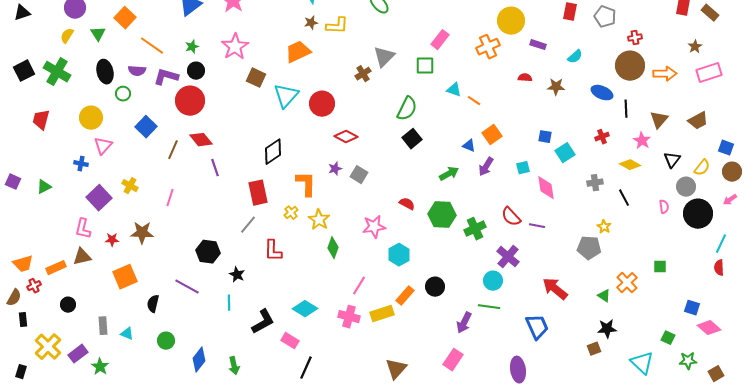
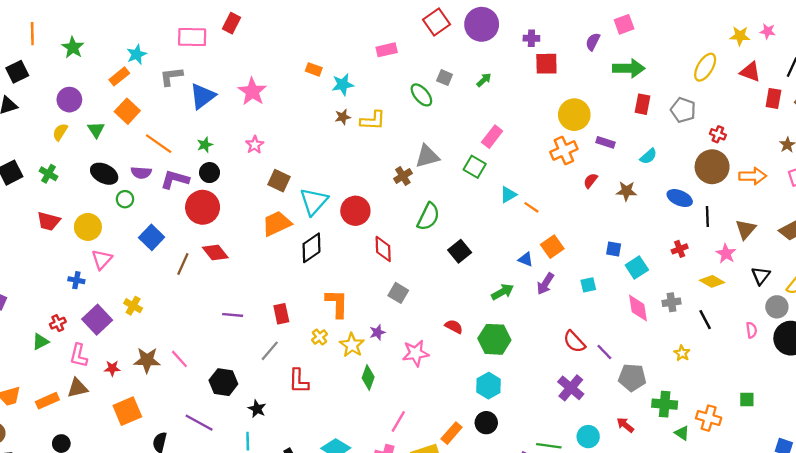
red cross: (635, 38) -> (718, 134), turned 32
pink star: (235, 47) -> (255, 145), size x0.6
orange cross: (488, 47) -> (564, 151), moved
orange trapezoid: (298, 52) -> (277, 223), moved
gray triangle: (384, 57) -> (427, 156), turned 30
green square: (425, 66) -> (475, 167), turned 30
green cross: (57, 72) -> (49, 174), size x0.6
black ellipse: (105, 72) -> (104, 174), turned -50
red semicircle: (525, 78) -> (590, 181), turned -56
cyan triangle: (454, 90) -> (508, 195), turned -49
green semicircle: (407, 109) -> (428, 217), moved
red trapezoid: (41, 120) -> (49, 221), moved, turned -90
red diamond: (346, 137) -> (383, 249), turned 60
black diamond: (273, 152) -> (311, 248), moved
purple line: (215, 168) -> (233, 315), moved, turned -66
purple star: (335, 169) -> (377, 332), moved
green triangle: (44, 187) -> (40, 342), moved
pink diamond: (546, 188) -> (638, 308), moved
red rectangle: (258, 193) -> (281, 314), size x0.7
pink line: (170, 198) -> (179, 359), moved, turned -60
purple line: (537, 226) -> (604, 352), turned 35
green cross: (475, 229) -> (665, 404), moved, turned 30
gray pentagon: (589, 248) -> (632, 378), moved
cyan hexagon: (399, 255) -> (489, 386), moved
cyan circle: (493, 281) -> (588, 437), moved
orange cross: (627, 283) -> (709, 418), turned -30
red cross: (34, 286) -> (58, 323), moved
red arrow: (555, 289) -> (625, 425), size x0.6

